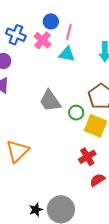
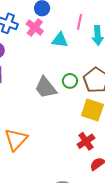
pink line: (69, 32) -> (79, 22), moved
green circle: (76, 113) -> (70, 81), moved

